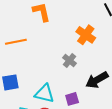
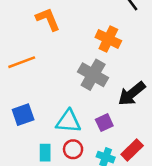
gray cross: (69, 61) -> (93, 75), size x1.6

